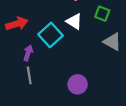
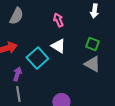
green square: (102, 14) -> (92, 44), moved

